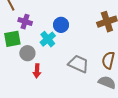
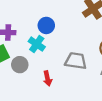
red arrow: (37, 71) -> (48, 78), moved

